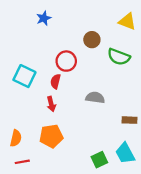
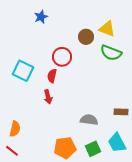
yellow triangle: (127, 21) -> (107, 29), moved
gray semicircle: (95, 98) -> (89, 120), moved
orange pentagon: (51, 136) -> (65, 148), moved
red line: (22, 162) -> (12, 151), moved, turned 48

